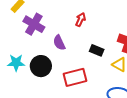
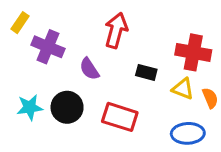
red arrow: (80, 20) -> (116, 30), size x1.6
red rectangle: (75, 77) -> (120, 117), turned 40

